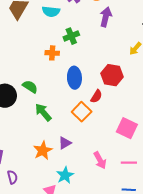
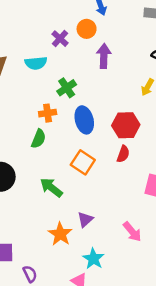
blue ellipse: (74, 78) -> (84, 120), moved
green semicircle: (30, 87) -> (39, 139), moved, turned 91
red semicircle: (96, 96) -> (123, 154), moved
orange square: (82, 112) -> (83, 162), moved

